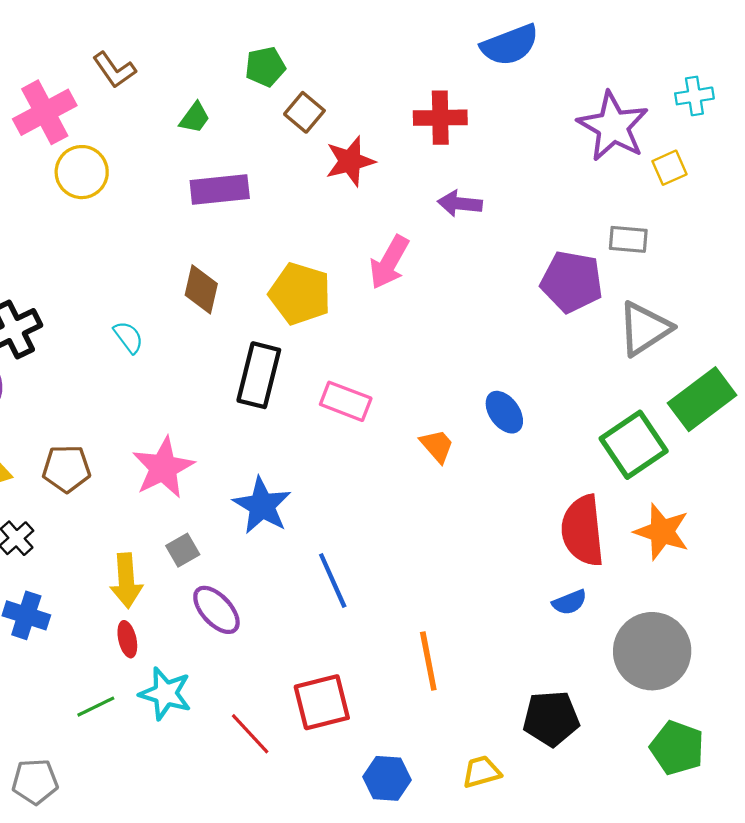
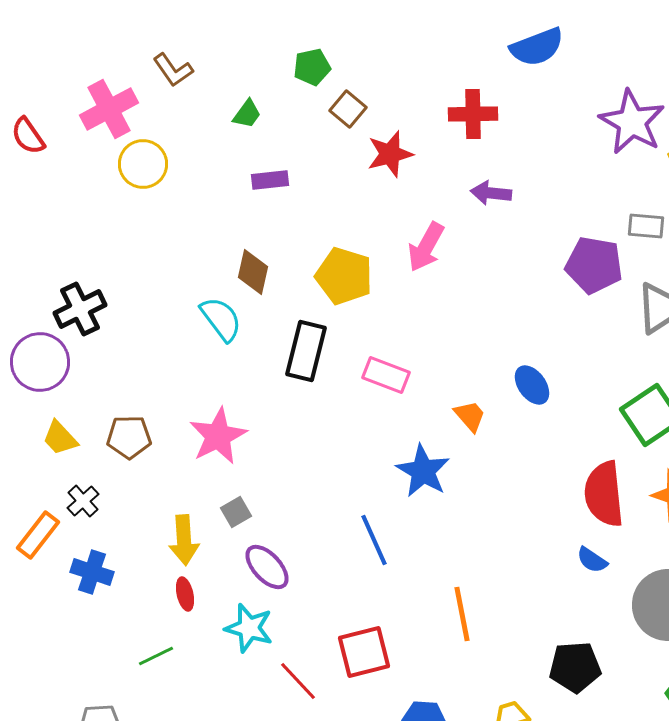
purple rectangle: (220, 189) -> (270, 180), size x0.7
cyan semicircle: (128, 337) -> (221, 319), moved, size x1.5
blue star: (262, 506) -> (423, 471), moved
blue semicircle: (570, 602) -> (592, 560), turned 56
cyan star: (165, 694) -> (249, 628), moved

